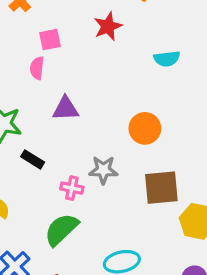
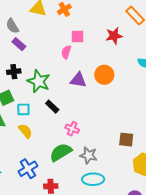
orange circle: (145, 128) -> (104, 75), moved
gray star: (103, 170) -> (89, 155), moved
brown square: (161, 188) -> (126, 140), size x0.7

